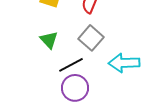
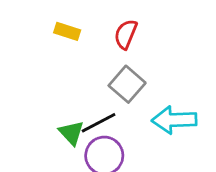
green triangle: (49, 40) -> (71, 133), moved

